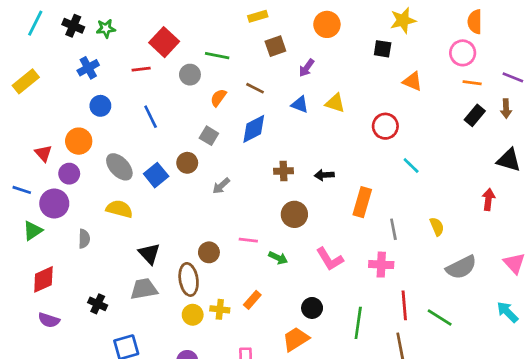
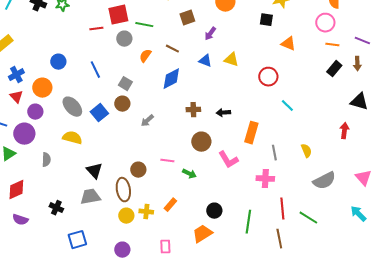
red square: (164, 42) -> (118, 15), moved, turned 35
blue cross: (88, 68) -> (16, 75), moved
red line: (141, 69) -> (96, 29), moved
gray square: (209, 136) -> (125, 84), moved
pink L-shape: (330, 259) -> (228, 160), moved

